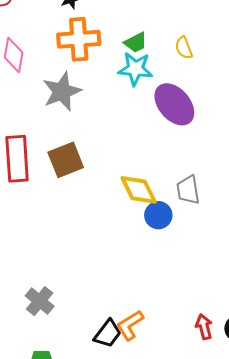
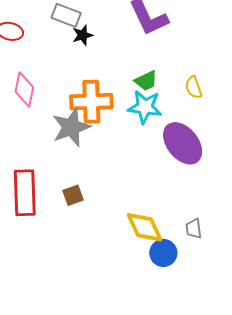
orange cross: (79, 39) -> (91, 102), moved
brown square: (66, 160) -> (73, 195), size x0.6
gray trapezoid: (188, 190) -> (194, 229), size x0.7

